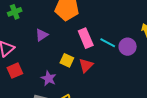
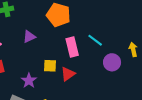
cyan line: (108, 43) -> (95, 40), moved
yellow square: (67, 60) -> (50, 66), turned -32

